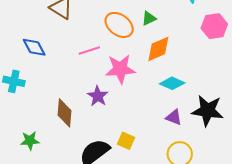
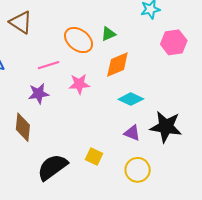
pink star: (120, 69) -> (79, 84), size x0.7
purple star: (98, 96) -> (39, 94), moved, turned 30
yellow square: (126, 141) -> (94, 157), moved

